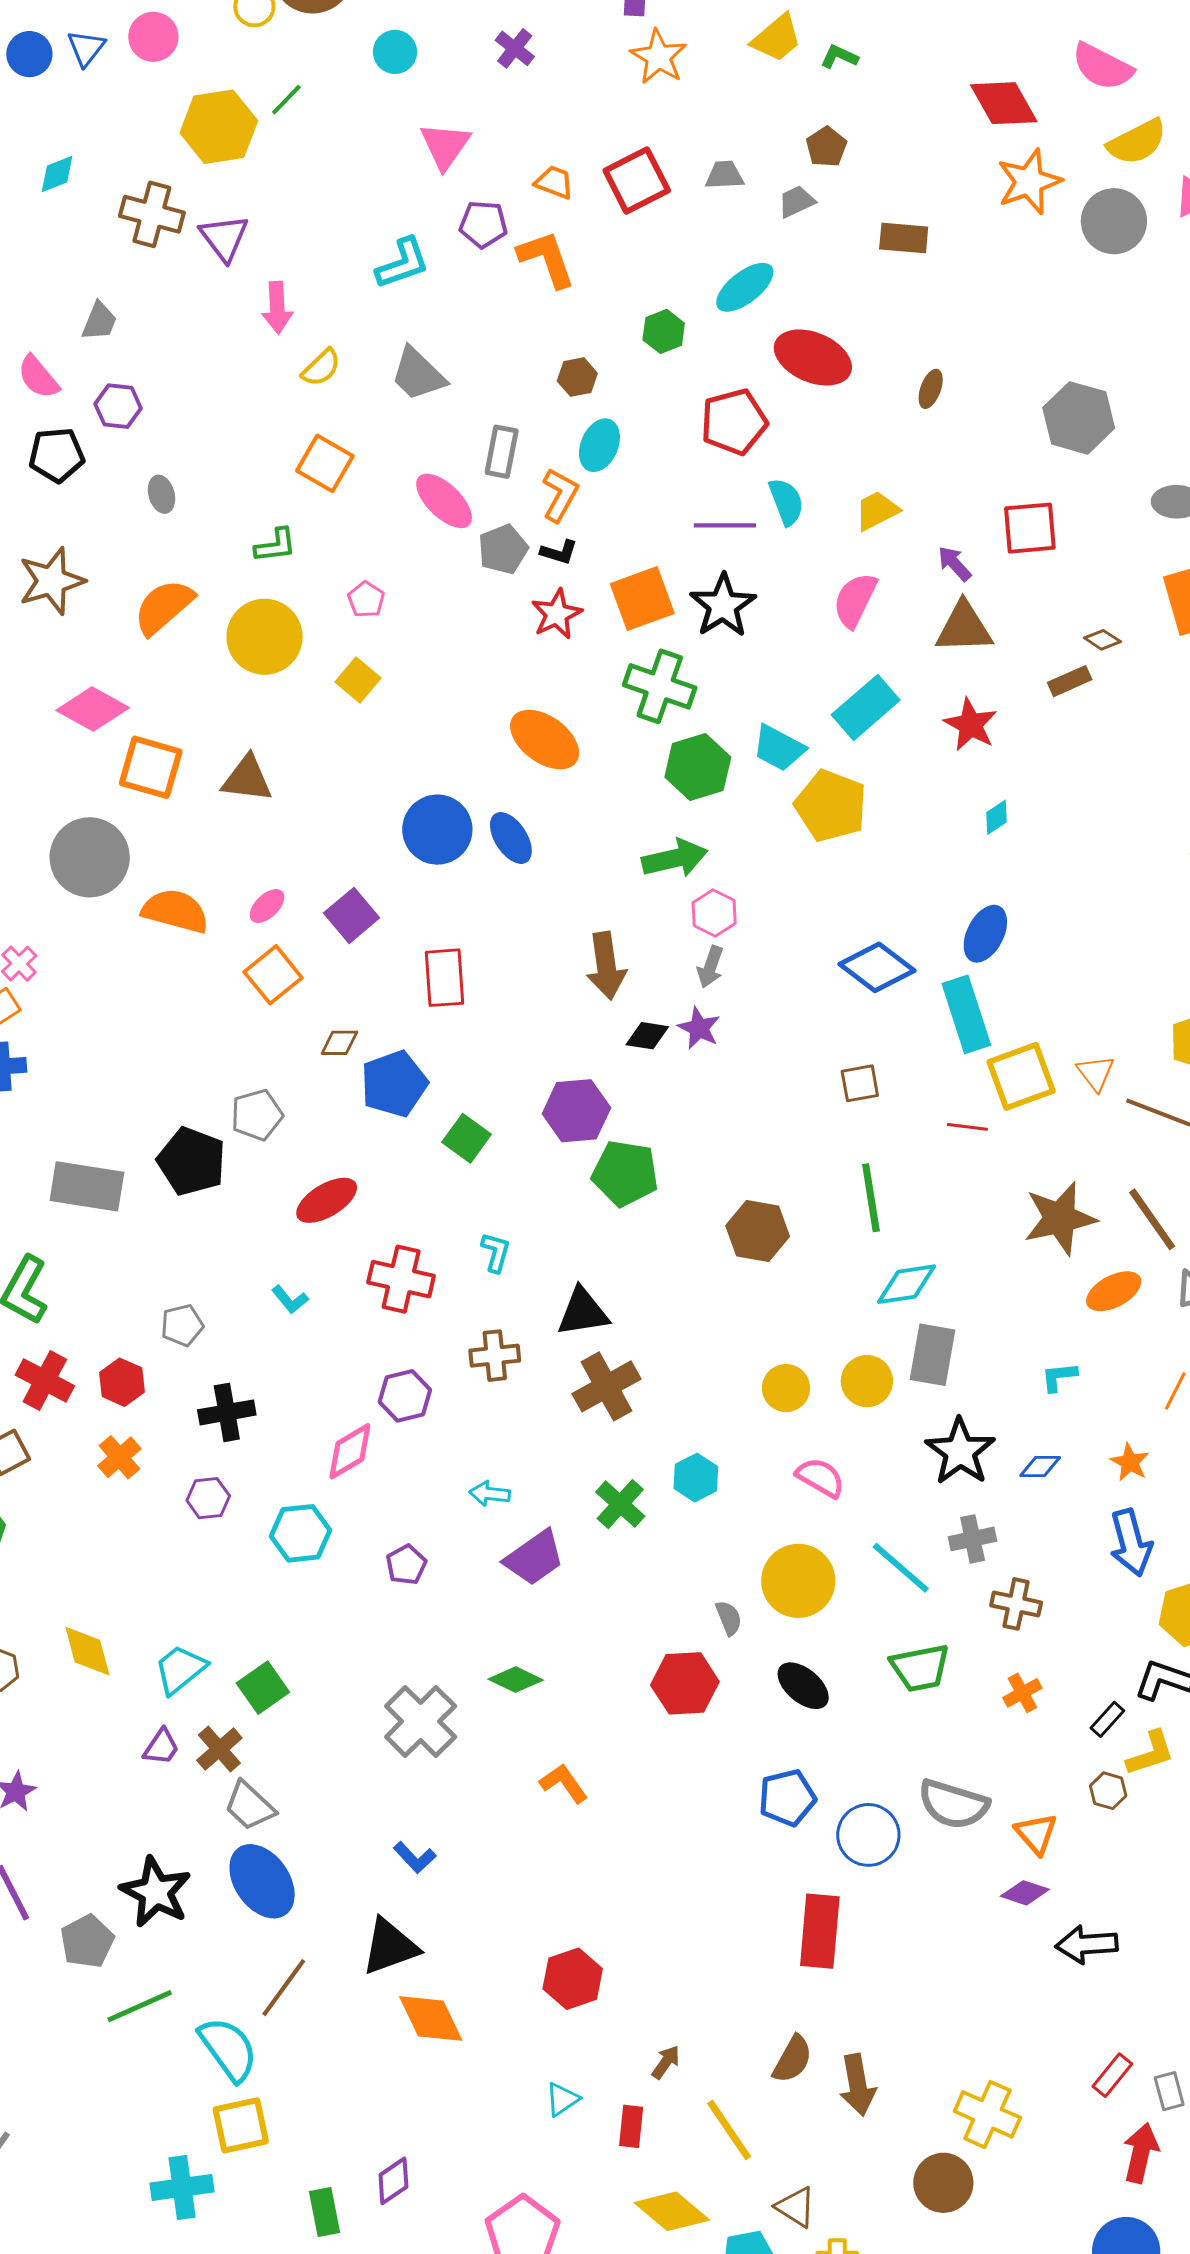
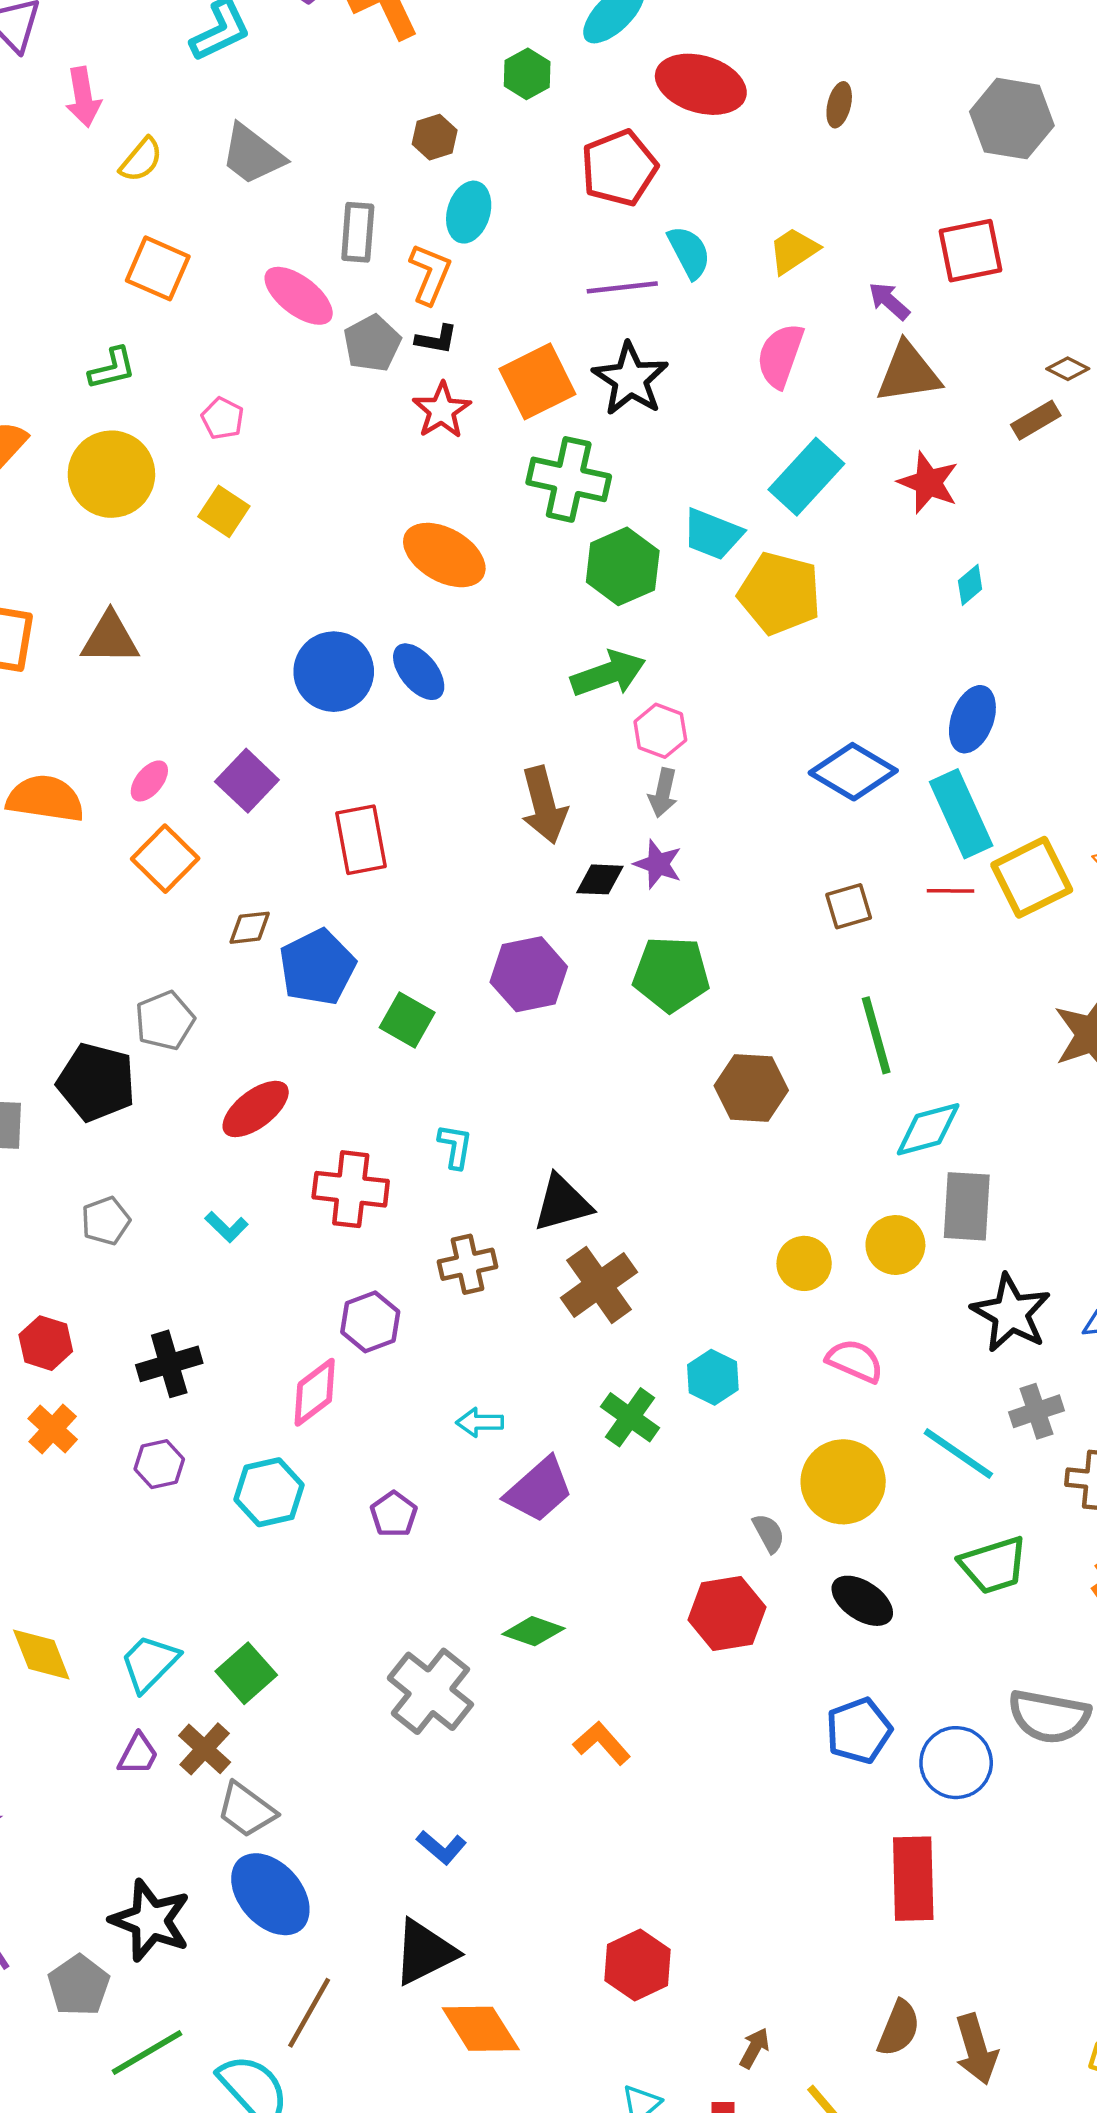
red line: (967, 1127) -> (950, 891), moved
green pentagon: (625, 1173) -> (671, 974), moved
gray pentagon: (182, 1325) -> (106, 1221), moved

